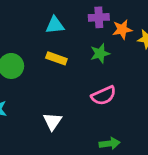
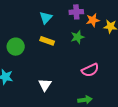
cyan triangle: (55, 25) -> (46, 18), turned -40
pink semicircle: (104, 96) -> (90, 70), moved

